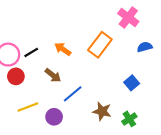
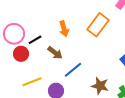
orange arrow: (63, 49) -> (64, 29), turned -140
black line: (31, 52) -> (35, 40), moved

